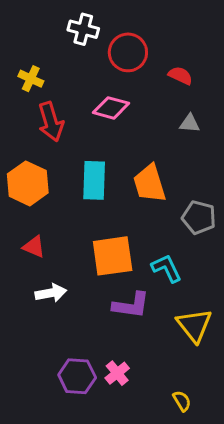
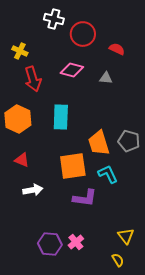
gray triangle: (190, 123) -> (106, 78), moved
orange trapezoid: (150, 183) -> (99, 143), moved
yellow triangle: (194, 325) -> (126, 236), moved, size x0.7

